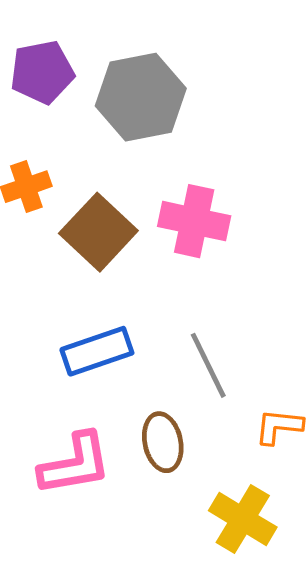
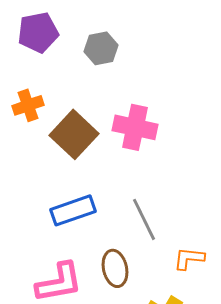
gray hexagon: (141, 97) -> (101, 48), size x0.6

